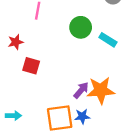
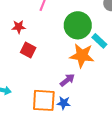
green circle: (81, 27) -> (78, 25), size x1.4
orange star: (101, 90) -> (82, 55), moved

